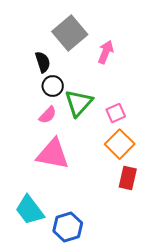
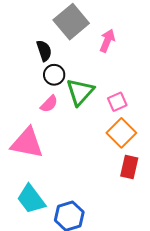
pink triangle: (53, 154) -> (27, 143), moved

